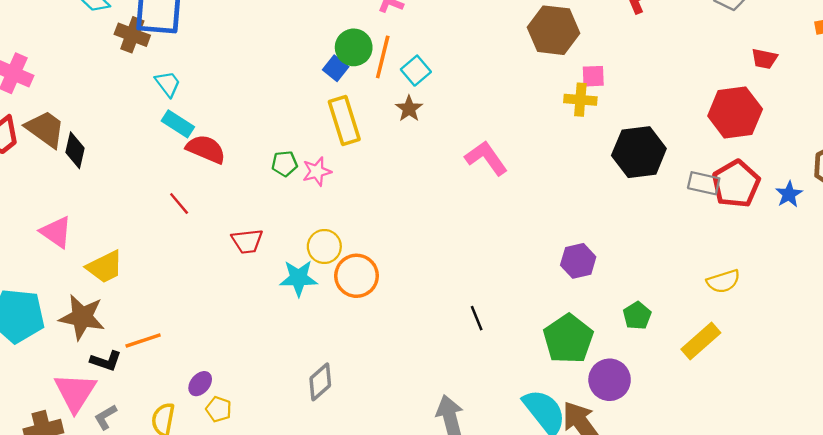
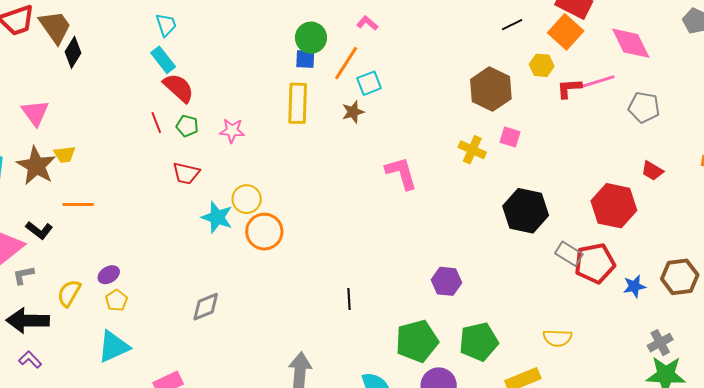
green circle: (354, 47) -> (311, 38), moved
blue square: (336, 68) -> (305, 59), turned 35
yellow cross: (580, 100) -> (472, 150), moved
green pentagon: (285, 164) -> (187, 126), moved
pink star: (317, 171) -> (232, 131), moved
red line: (179, 204) -> (156, 123), moved
yellow trapezoid: (105, 267) -> (65, 154), size x0.7
green pentagon: (637, 316) -> (479, 342), size x1.6
brown star: (82, 317) -> (36, 166), moved
orange line: (143, 341) -> (78, 204), moved

